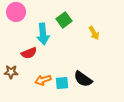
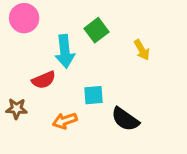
cyan square: (62, 83) -> (94, 95), moved

